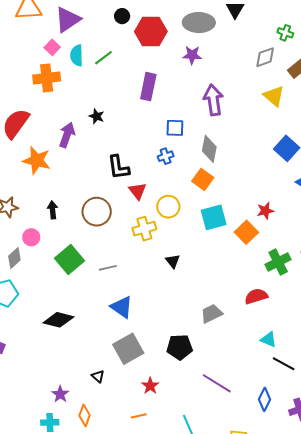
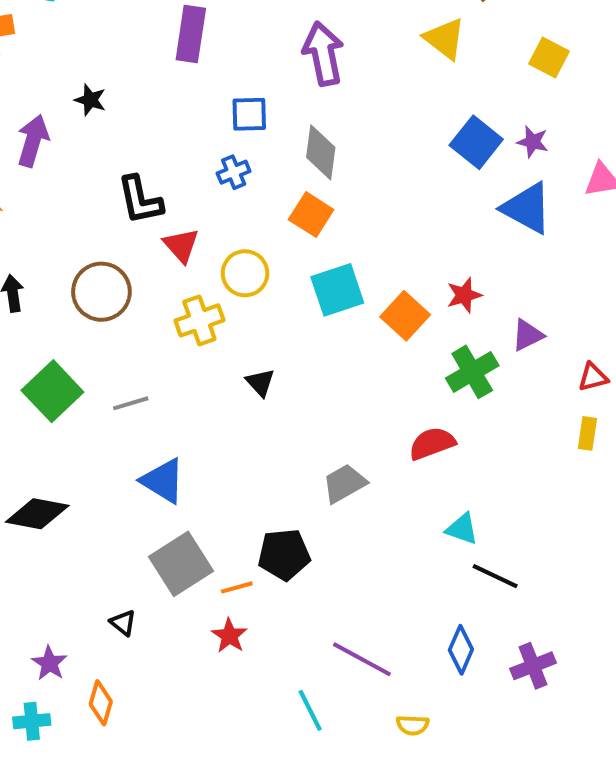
red star: (265, 211) -> (464, 295), moved
purple line: (217, 383) -> (362, 659), moved
orange line: (139, 416) -> (237, 587), moved

